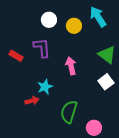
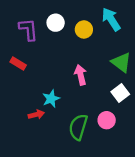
purple L-shape: (42, 48) -> (28, 29), moved
pink circle: (94, 128) -> (107, 120), moved

